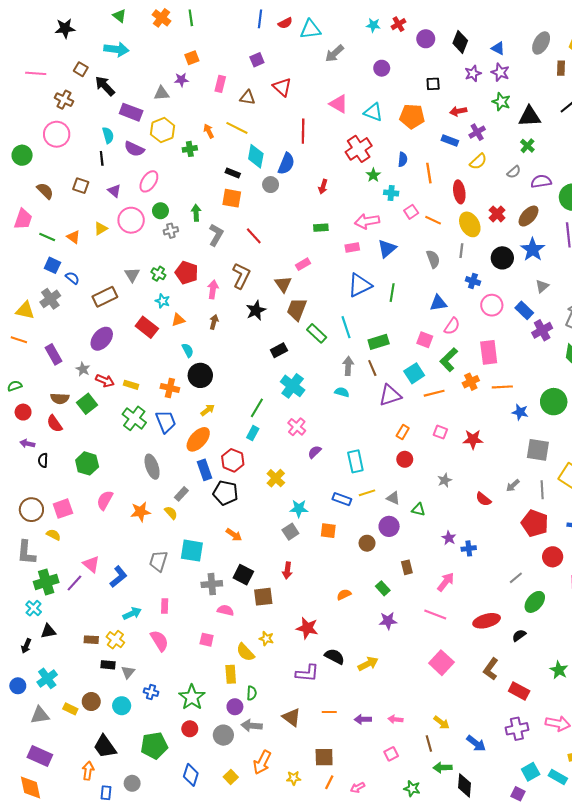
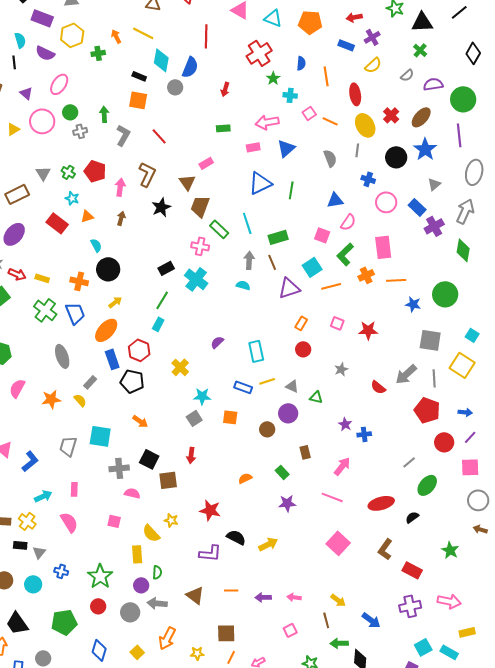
black rectangle: (279, 350) -> (166, 268), moved
pink cross: (297, 427) -> (200, 246), moved, turned -30
gray arrow: (513, 486) -> (406, 374), size x1.6

